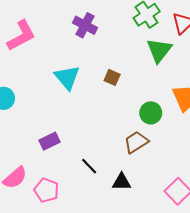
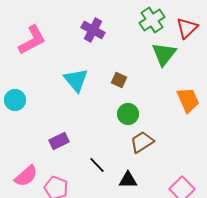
green circle: (151, 113) -> (128, 114), moved

